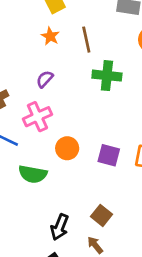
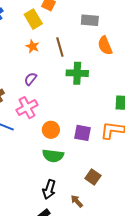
green semicircle: (33, 174) -> (53, 156), moved
brown square: (101, 215) -> (93, 177), moved

